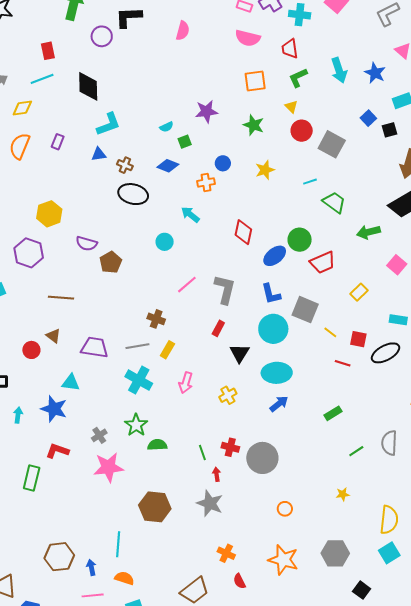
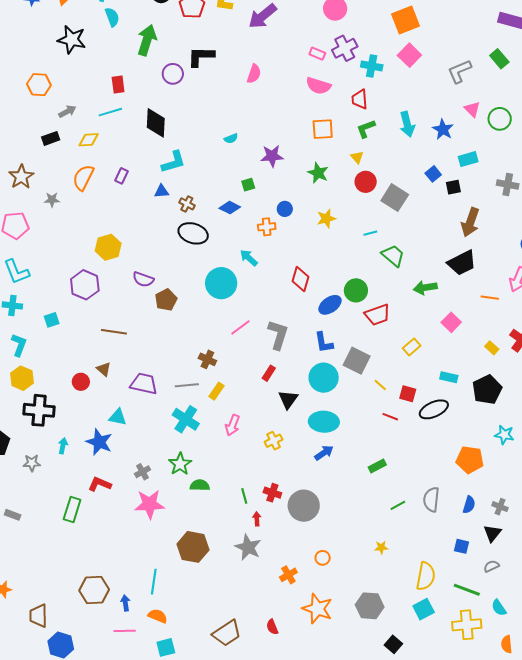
cyan semicircle: (167, 127) -> (231, 138), moved
cyan circle: (165, 242) -> (221, 283), size x1.8
orange cross: (226, 553) -> (288, 575), moved, turned 30

